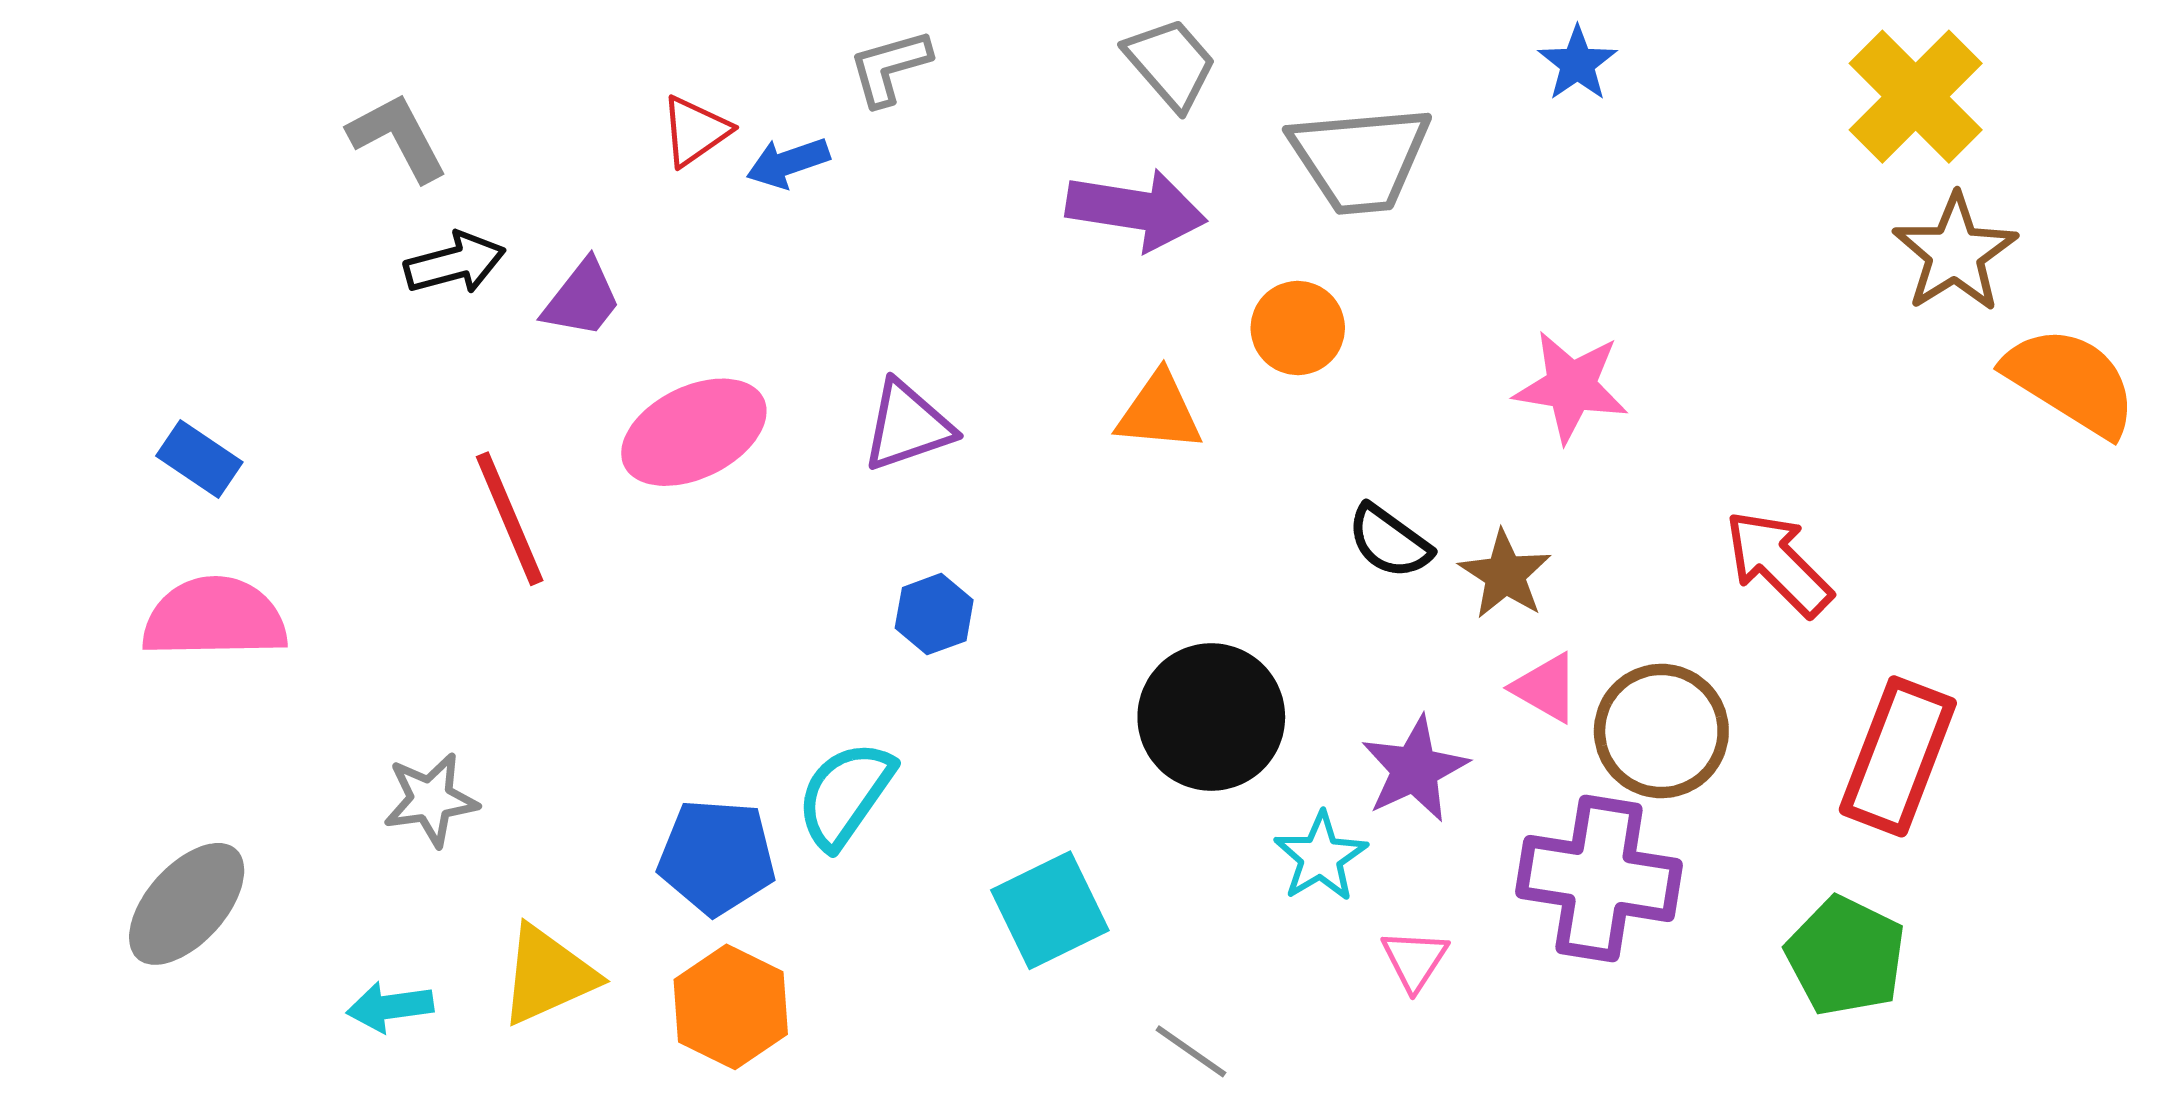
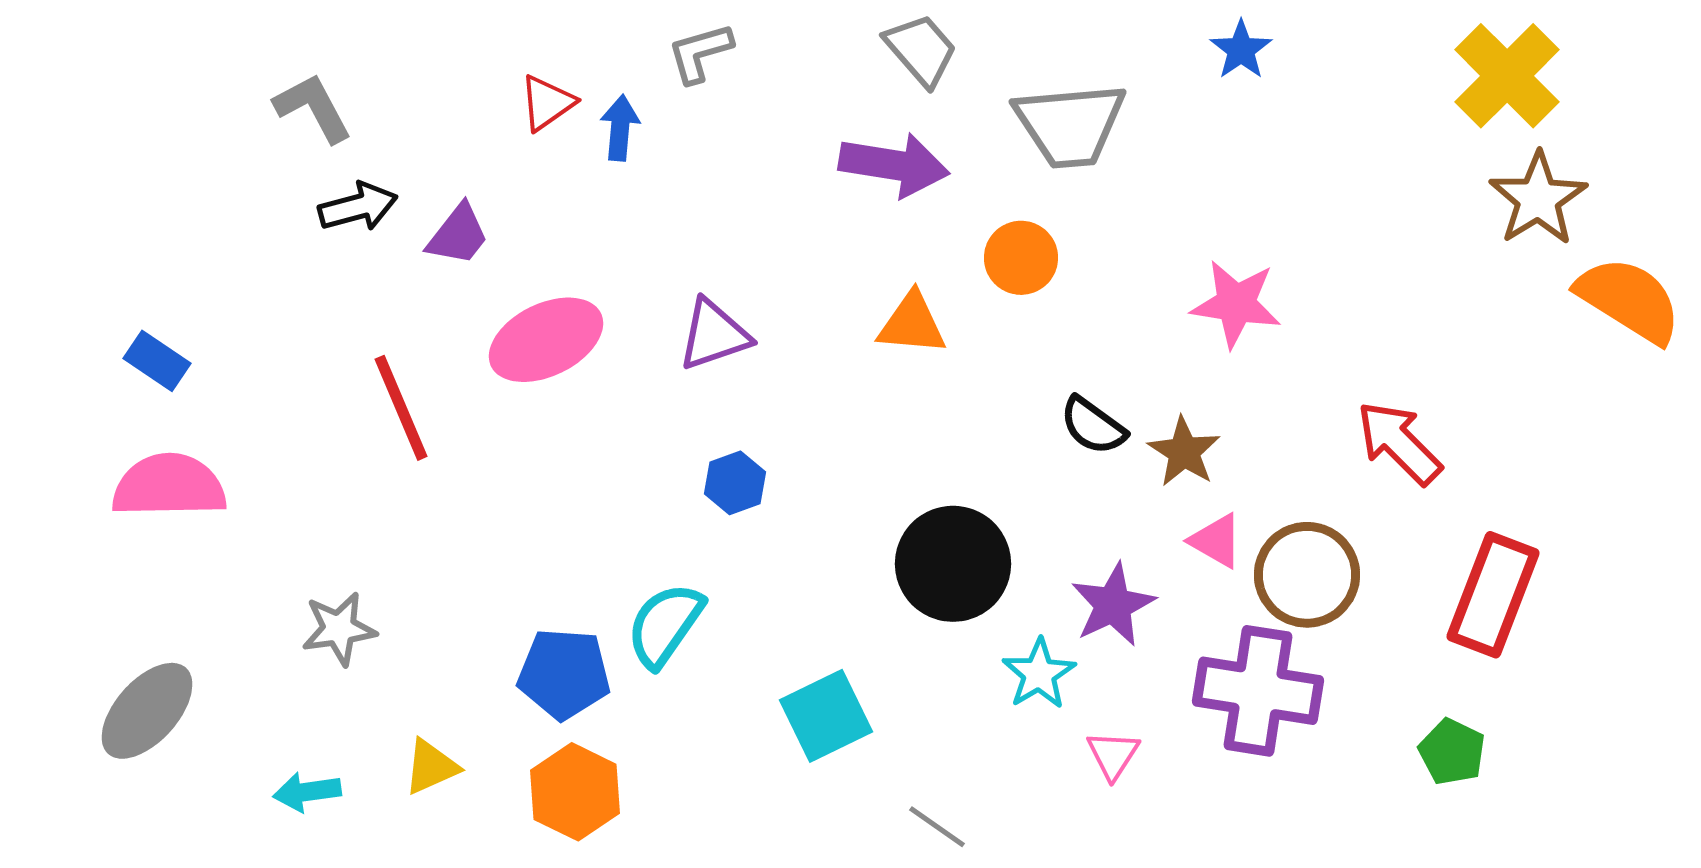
blue arrow: (788, 163) -> (620, 128), turned 114
green pentagon: (1846, 956) -> (1452, 752), size x0.7
yellow triangle: (548, 975) -> (431, 767), size x0.7

